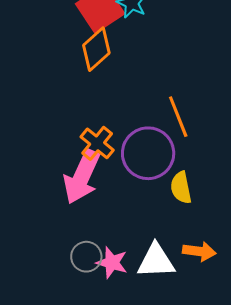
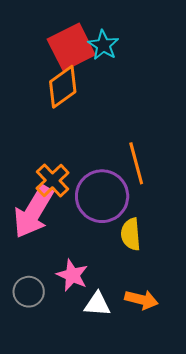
white triangle: (156, 261) -> (97, 304), size x0.7
pink star: (112, 263) -> (72, 275), moved

